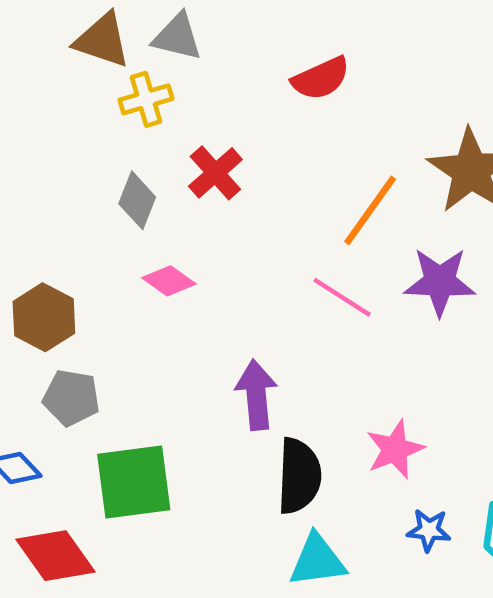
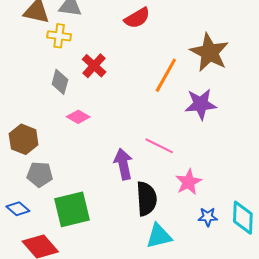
yellow cross: (146, 99) -> (59, 36), turned 30
pink line: (342, 297) -> (159, 146), moved

